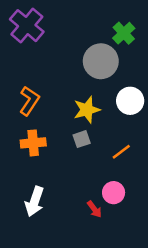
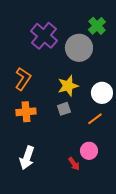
purple cross: (27, 26) -> (44, 36), moved
white circle: (130, 101) -> (102, 93), moved

